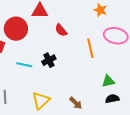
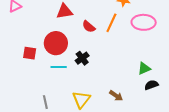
red circle: (16, 29) -> (56, 43), moved
orange line: (90, 48) -> (111, 23), moved, turned 48

